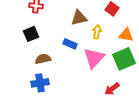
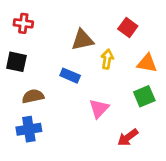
black square: (31, 34) -> (16, 62), turned 35
pink triangle: (94, 58) -> (99, 109), moved, size x0.7
green square: (124, 59) -> (144, 96), size x0.7

